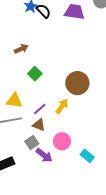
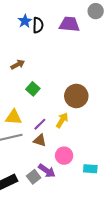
black semicircle: (43, 11) -> (38, 25), turned 49
gray square: (32, 143) -> (34, 177), moved
cyan rectangle: (87, 156) -> (90, 169), turned -32

